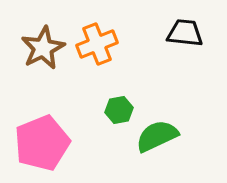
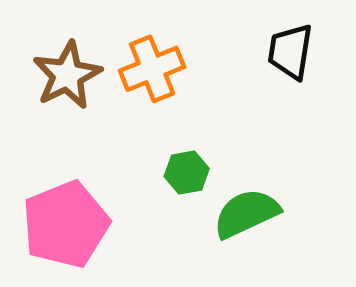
black trapezoid: (185, 33) -> (290, 52), turned -87

